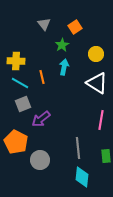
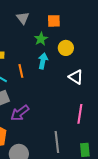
orange square: (75, 27) -> (54, 21), turned 32
yellow circle: (96, 54) -> (66, 48), moved
white triangle: (97, 83) -> (76, 77), size x0.7

